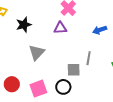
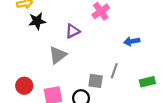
black star: (24, 25) -> (37, 21), moved
purple triangle: (60, 28) -> (73, 31), moved, turned -32

